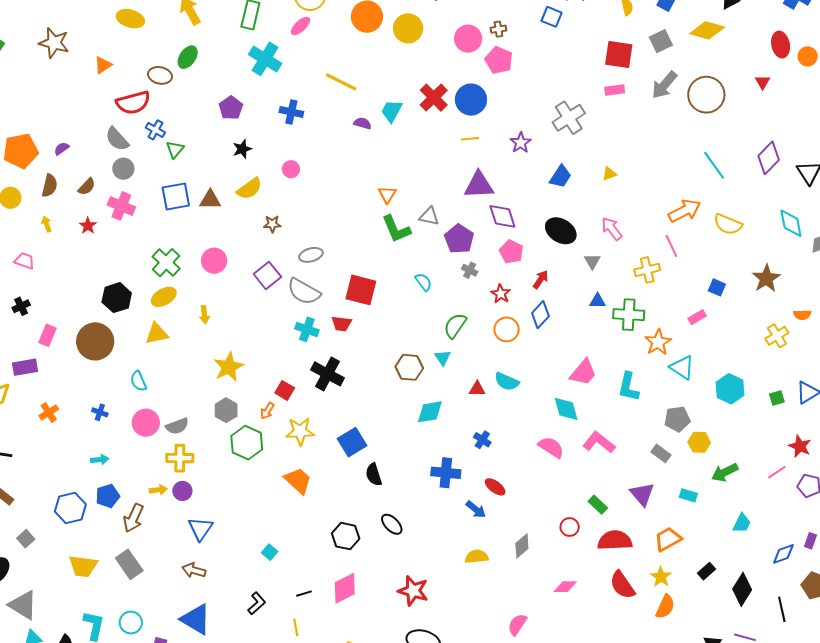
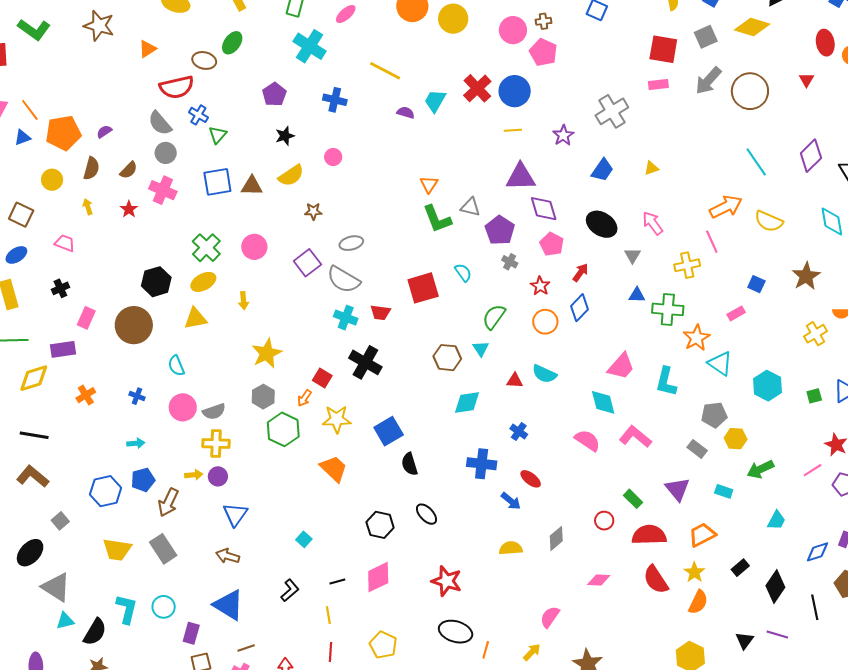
red square: (361, 290) -> (423, 288), moved, turned -32

